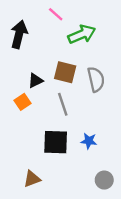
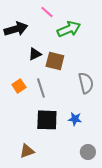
black arrow: (19, 34) -> (16, 29), turned 60
gray semicircle: (96, 79) -> (86, 83), moved
black triangle: (36, 81) -> (35, 54), moved
gray line: (63, 104) -> (41, 88), moved

